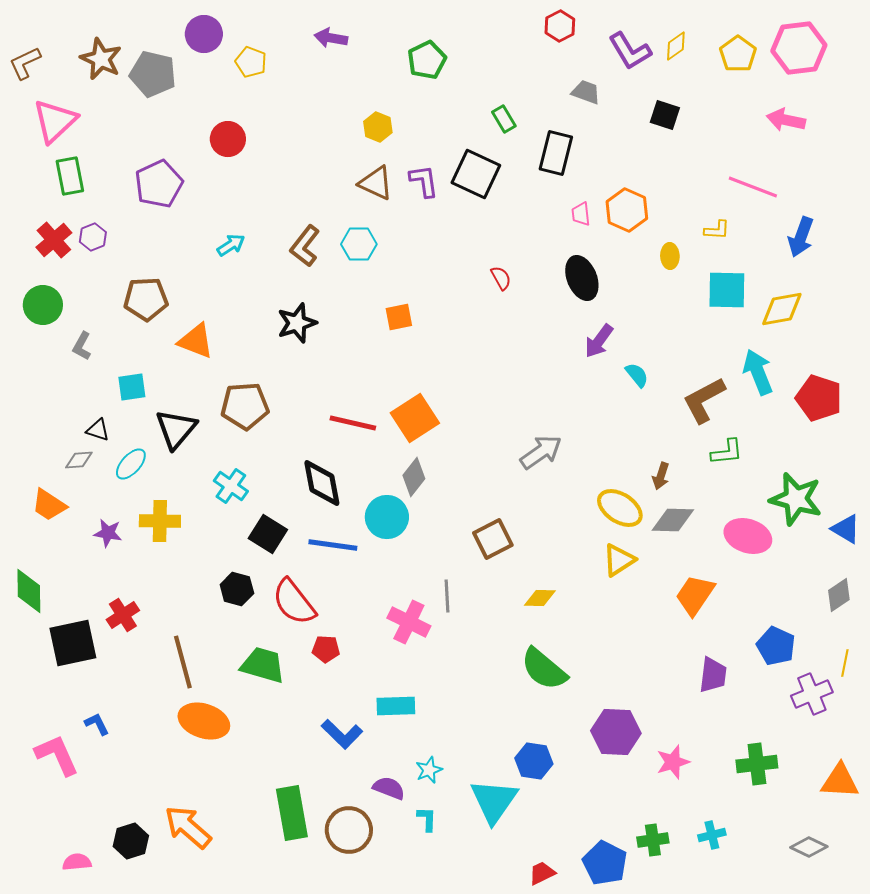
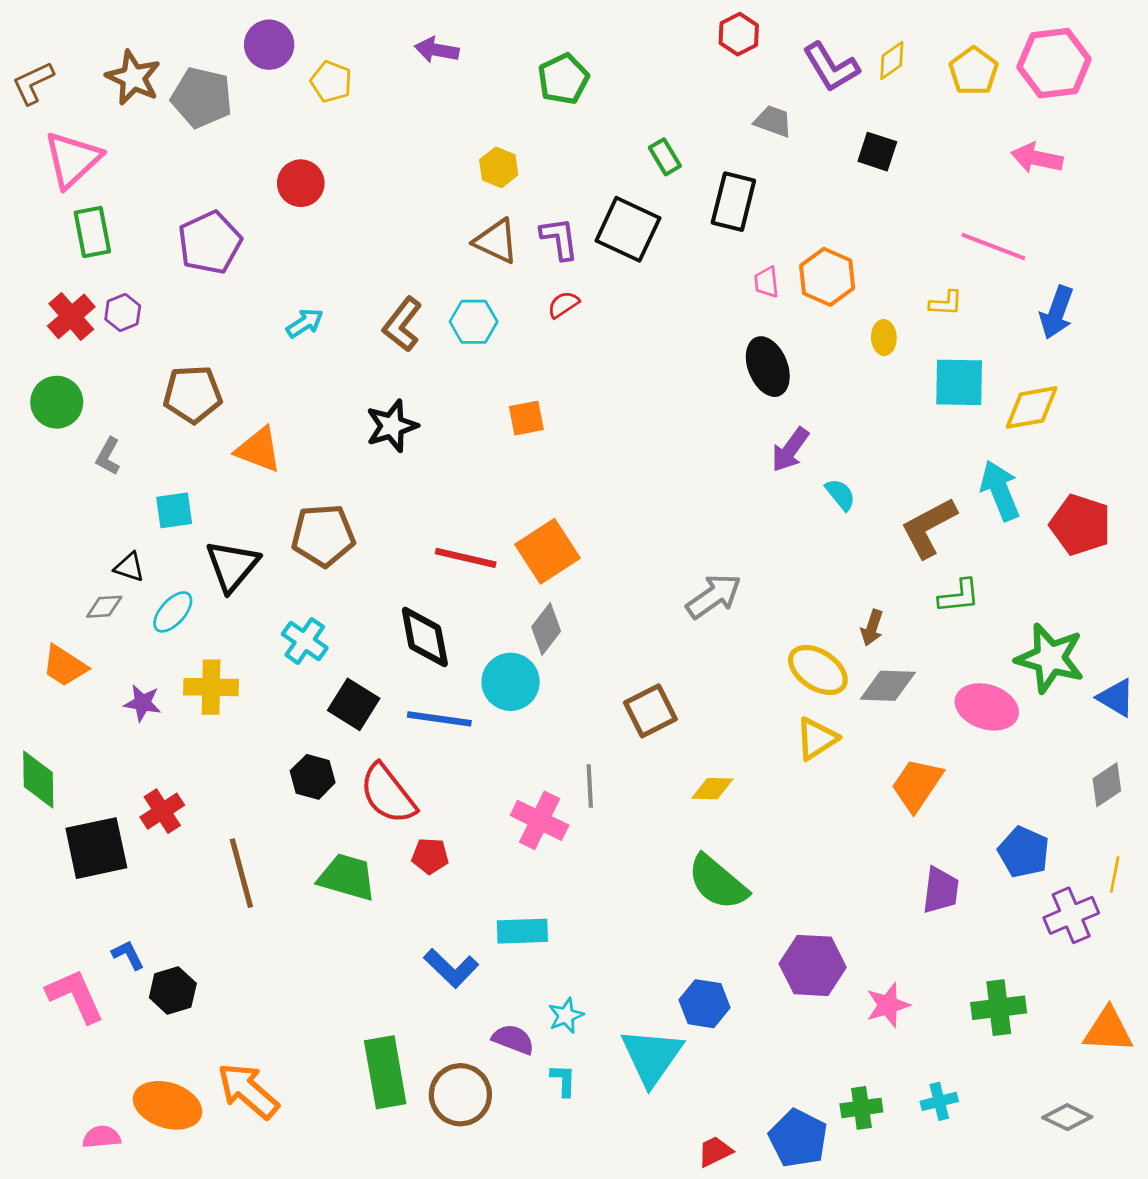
red semicircle: (501, 278) -> (563, 305), moved, turned -95
orange ellipse: (204, 721) -> (168, 1105), moved
black hexagon: (131, 841) -> (173, 991), moved

